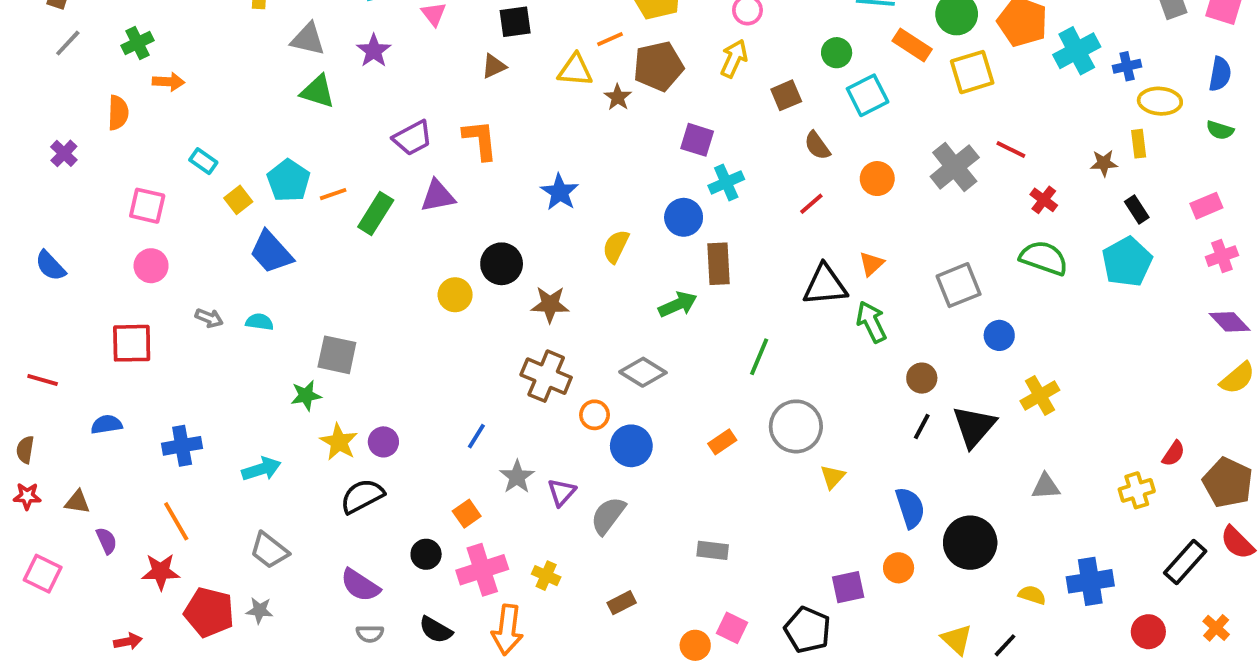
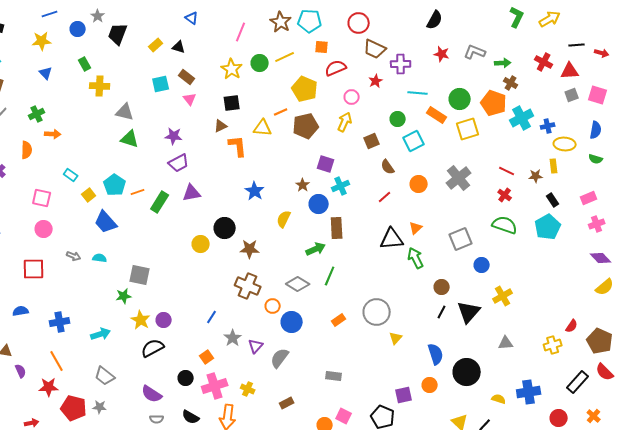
purple star: (374, 51) -> (174, 136), moved, turned -30
brown star: (618, 97) -> (303, 185), moved
orange L-shape: (480, 140) -> (238, 146), moved
red line: (1011, 150) -> (507, 171), moved
green line: (759, 357) -> (330, 276), moved

